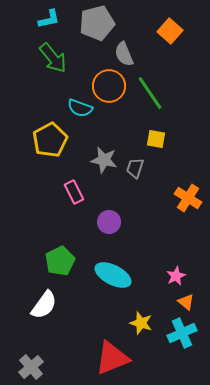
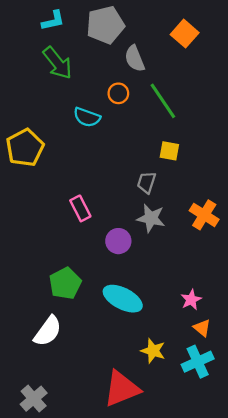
orange circle: (109, 86) -> (118, 93), size x0.6
yellow pentagon: (50, 140) -> (25, 148), moved
gray star: (104, 160) -> (151, 218), moved

